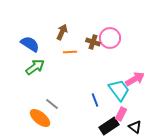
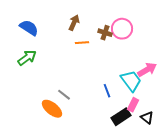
blue semicircle: (30, 44) -> (29, 28), moved
green arrow: (35, 67) -> (27, 58), moved

